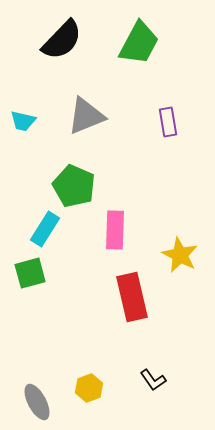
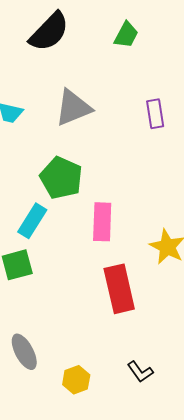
green trapezoid: (139, 43) -> (126, 35), size x0.6
gray ellipse: (37, 402) -> (24, 352), moved

